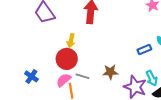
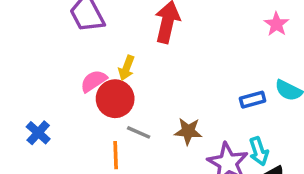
blue cross: (31, 76) -> (38, 133), moved
pink semicircle: (64, 80) -> (94, 81), moved

